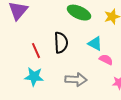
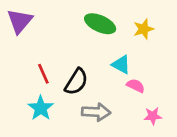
black semicircle: (61, 43) -> (76, 82), moved, turned 35
cyan star: (34, 77) -> (41, 108), turned 30

